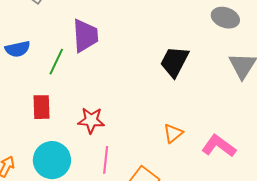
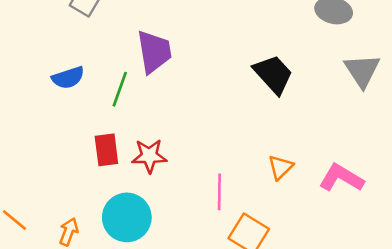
black trapezoid: (174, 62) -> (273, 74), turned 116
red star: (91, 120) -> (149, 156), moved
pink line: (106, 160) -> (219, 192), moved

